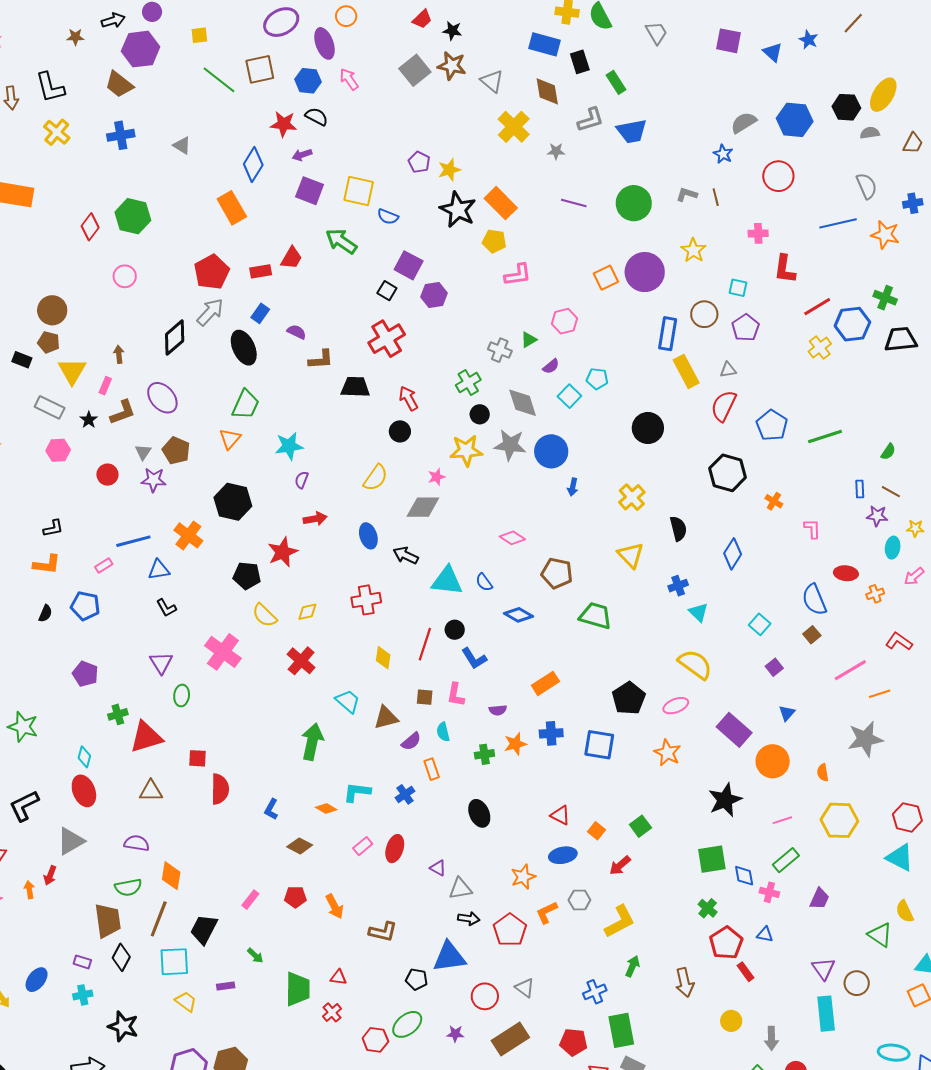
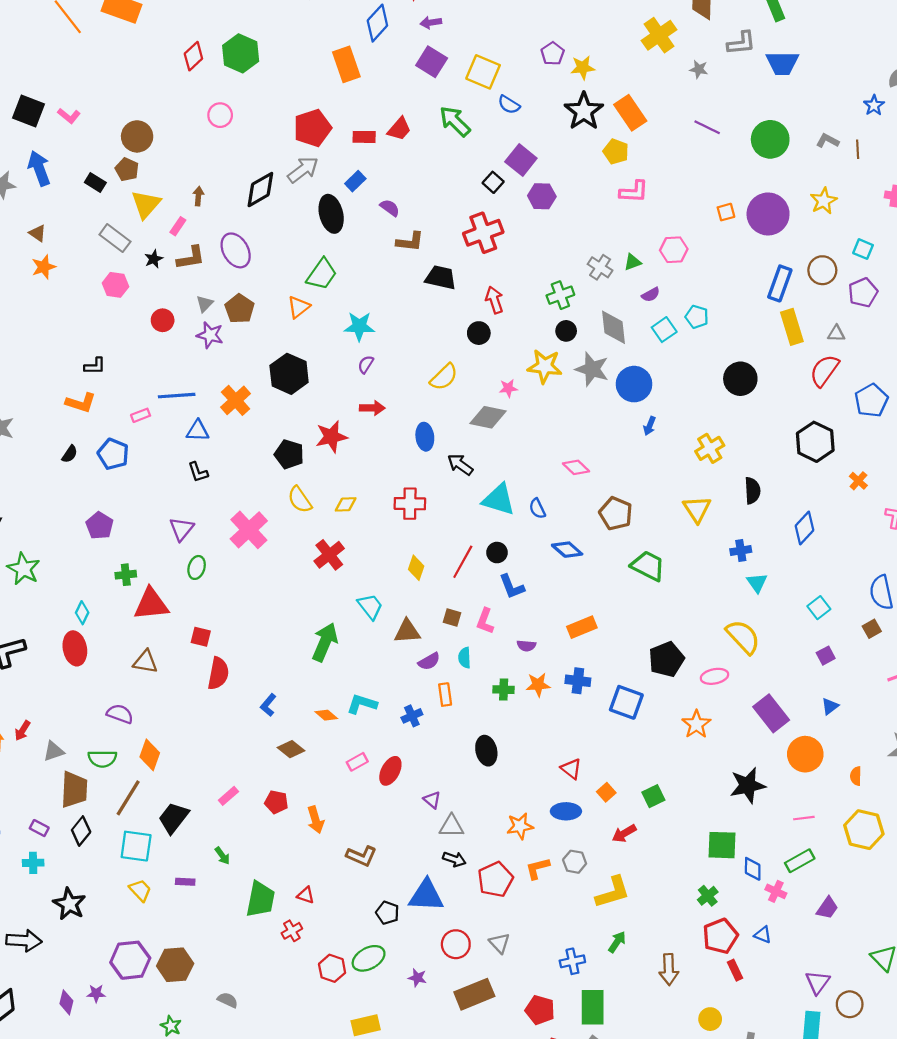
orange square: (606, 278) -> (726, 212), size x0.7
gray triangle: (71, 841) -> (54, 751), moved, size x0.7

